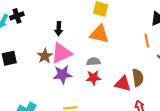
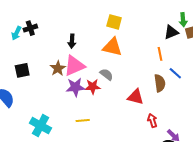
gray semicircle: (94, 62) -> (106, 74), turned 40
red star: (93, 78) -> (93, 87), moved
brown semicircle: (138, 78) -> (160, 83), moved

